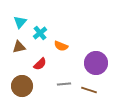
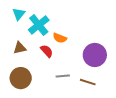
cyan cross: (40, 33) -> (39, 25), size x1.5
brown triangle: (19, 47) -> (20, 48), moved
red semicircle: (40, 64) -> (47, 51), moved, turned -88

